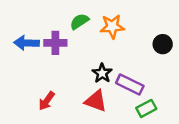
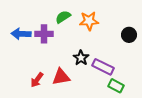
red triangle: (96, 101) -> (61, 77), moved, turned -30
green rectangle: (146, 108) -> (116, 86), turned 56

